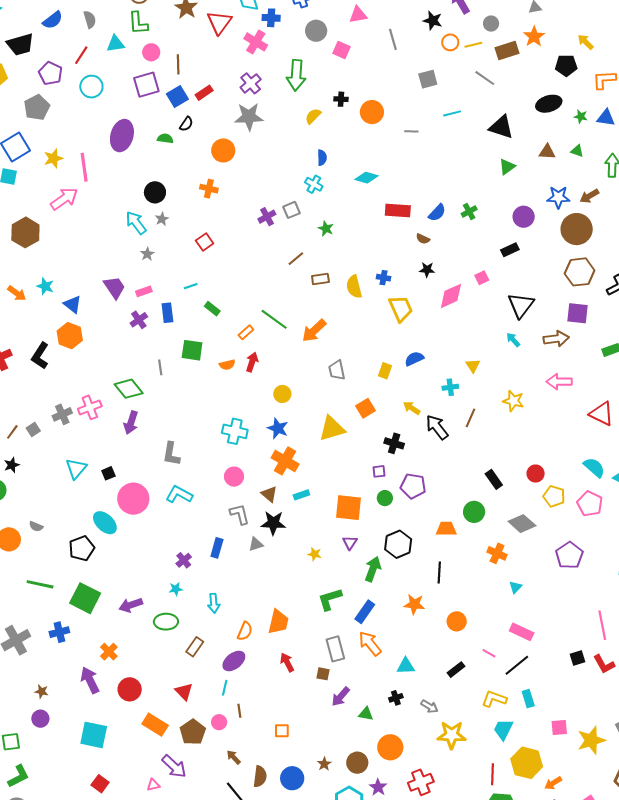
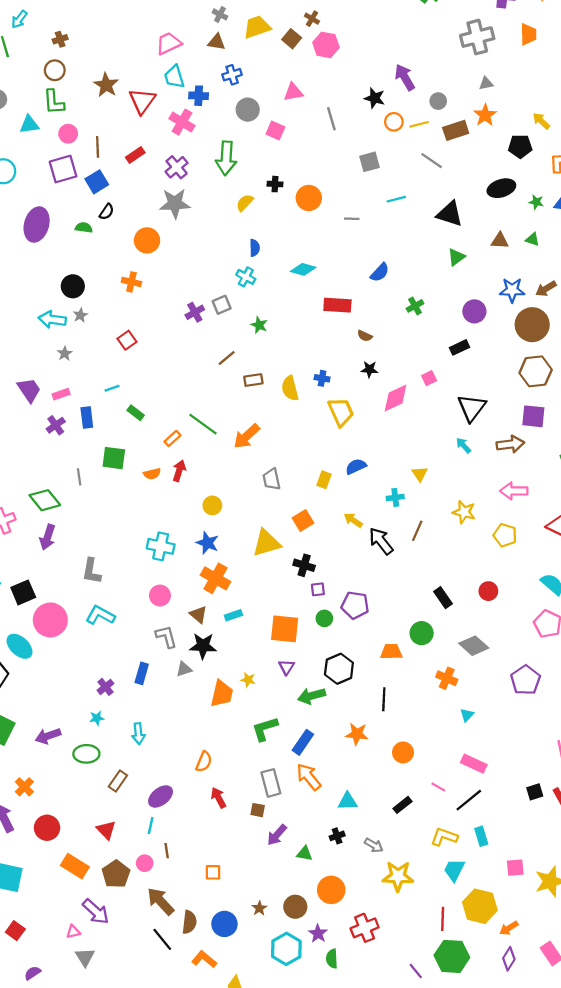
red rectangle: (204, 93) -> (135, 155), moved
blue semicircle: (437, 213) -> (380, 272), moved
cyan arrow: (136, 223) -> (52, 319), turned -45
black cross: (394, 443) -> (304, 565), moved
black square: (108, 473) -> (23, 592), size x1.6
yellow pentagon: (554, 496) -> (505, 535), moved
green arrow: (373, 569) -> (311, 696), turned -125
orange trapezoid: (278, 622) -> (222, 694), moved
orange semicircle: (245, 631) -> (204, 762), moved
brown arrow: (234, 757) -> (161, 901), size x1.8

